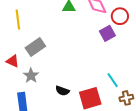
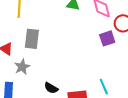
gray rectangle: (35, 47) -> (32, 39), turned -60

